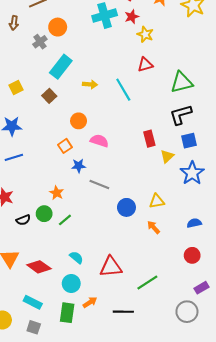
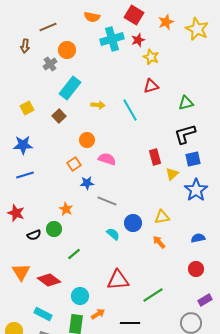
green triangle: (182, 82) -> (186, 103), size x0.7
green line: (65, 220) -> (74, 254), moved
cyan semicircle: (76, 257) -> (113, 234), moved

